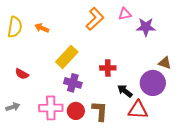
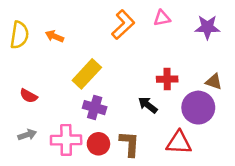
purple star: (146, 27) -> (207, 27), moved
red cross: (108, 68) -> (167, 79), moved
black arrow: (125, 91) -> (148, 105), moved
gray arrow: (13, 107) -> (27, 135), moved

